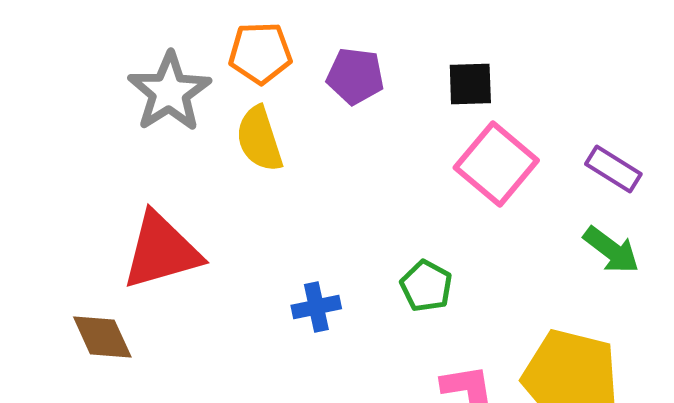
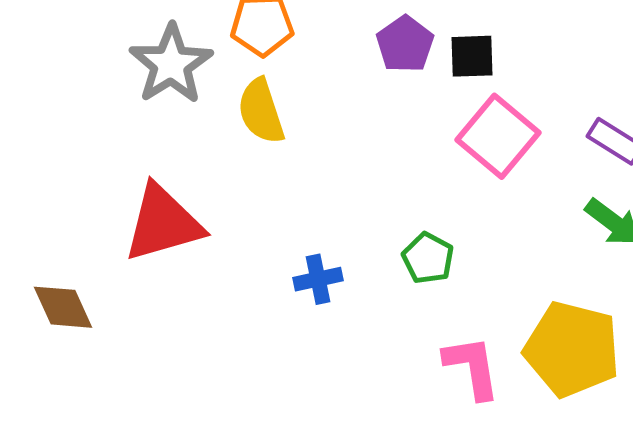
purple pentagon: (355, 76) -> (405, 44), moved, turned 30
brown diamond: (102, 337) -> (63, 307), moved

